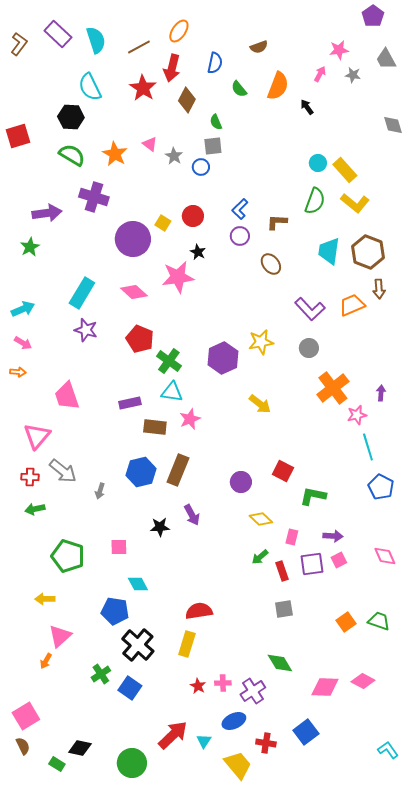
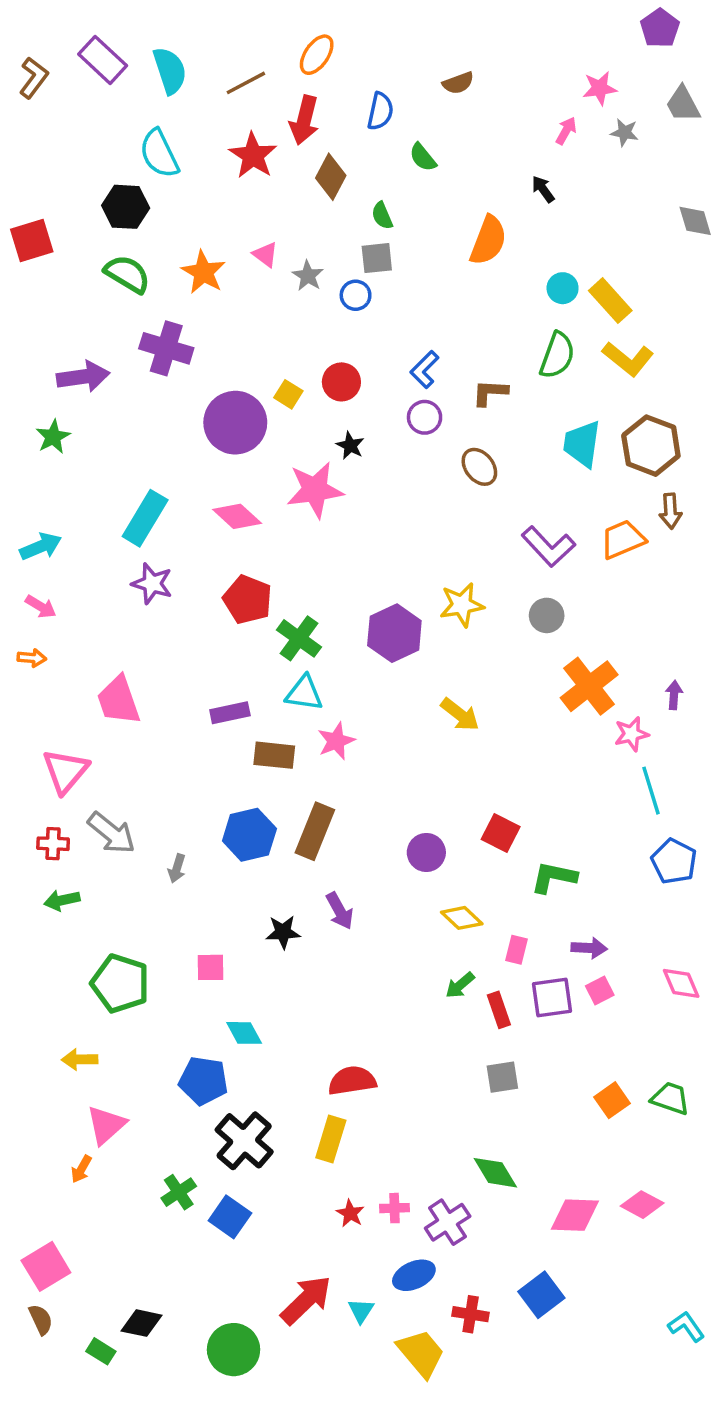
orange semicircle: (278, 86) -> (488, 240), moved

